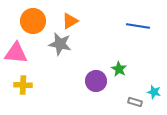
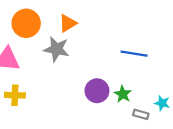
blue line: (138, 26) -> (134, 54), moved
green star: (119, 69) -> (123, 94), moved

